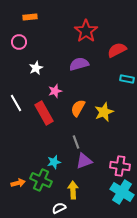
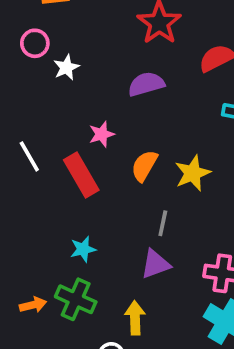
white star: (36, 68) -> (66, 67), moved
gray line: (76, 142) -> (163, 223), moved, turned 32
cyan star: (54, 162) -> (83, 249), moved

